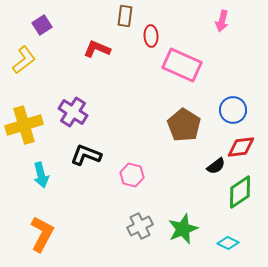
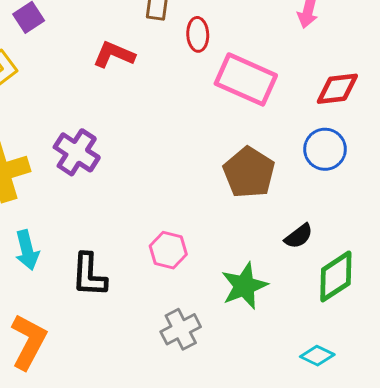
red diamond: (241, 147) -> (337, 89), moved
black L-shape: (86, 155) -> (89, 275), moved, turned -108
green star: (183, 229) -> (244, 286), moved

